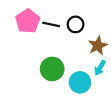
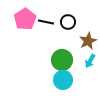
green circle: (52, 69) -> (62, 60), moved
cyan circle: (80, 82) -> (63, 80), moved

